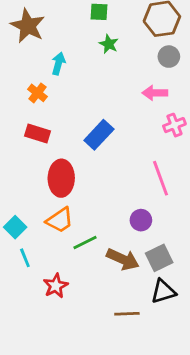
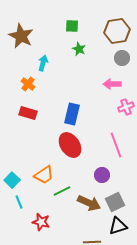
blue rectangle: (99, 135) -> (72, 114), turned -30
red ellipse: (61, 178) -> (70, 145), moved, turned -35
red star: (56, 286) -> (41, 222), turned -30

